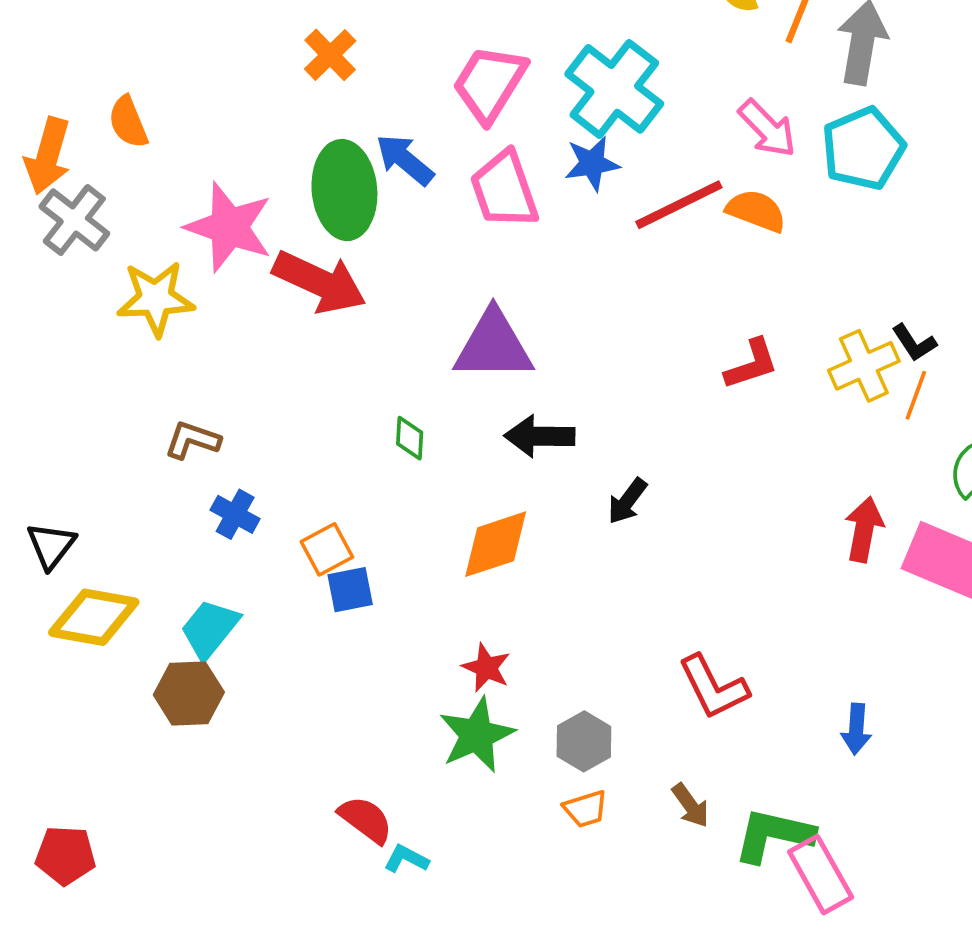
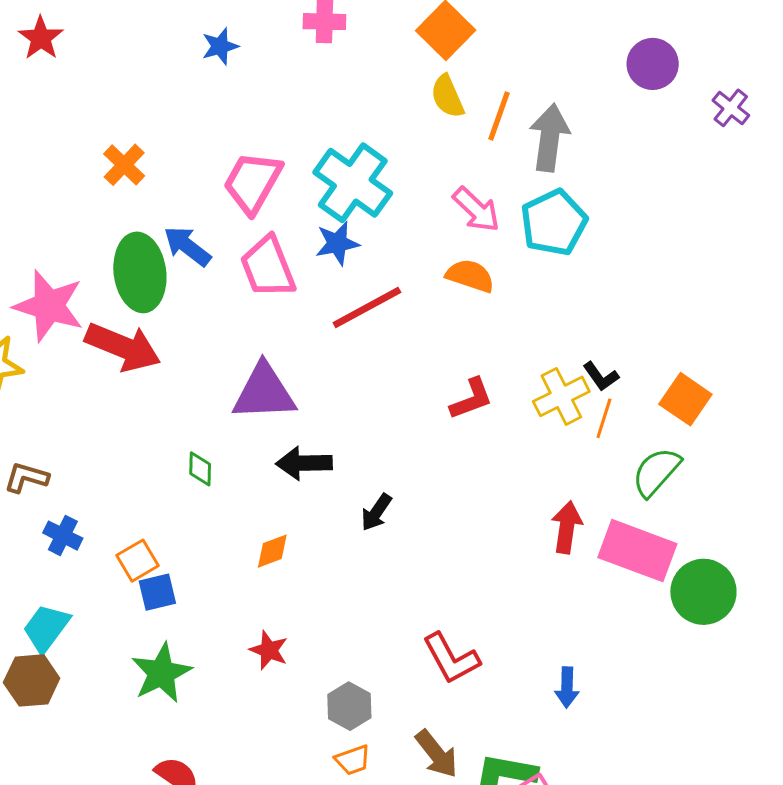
red line: (679, 205) -> (367, 308), moved
orange diamond: (496, 544) -> (272, 551), size x0.6
green star: (477, 735) -> (161, 673), moved
brown arrow: (690, 805) -> (437, 754), size x1.4

